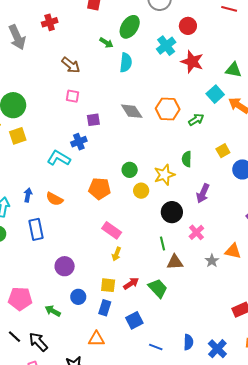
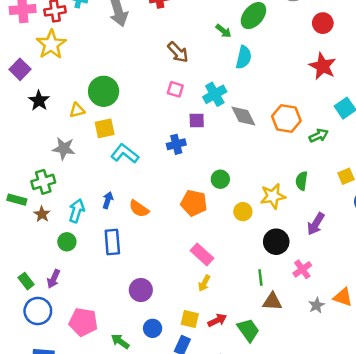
cyan cross: (166, 46) -> (215, 94), moved
cyan L-shape: (59, 158) -> (125, 154), moved
green circle: (130, 170) -> (220, 179), moved

